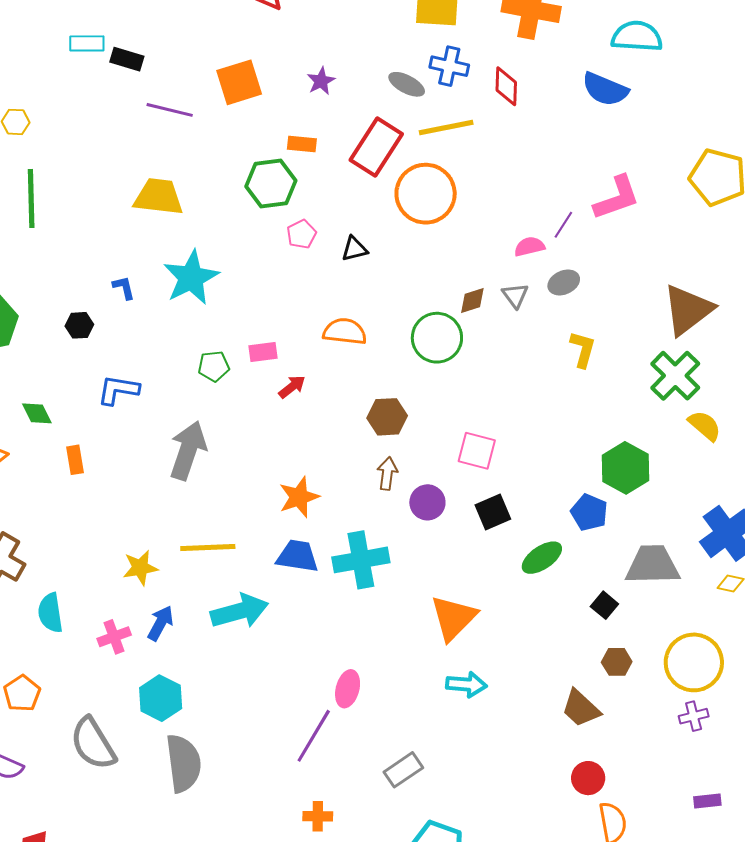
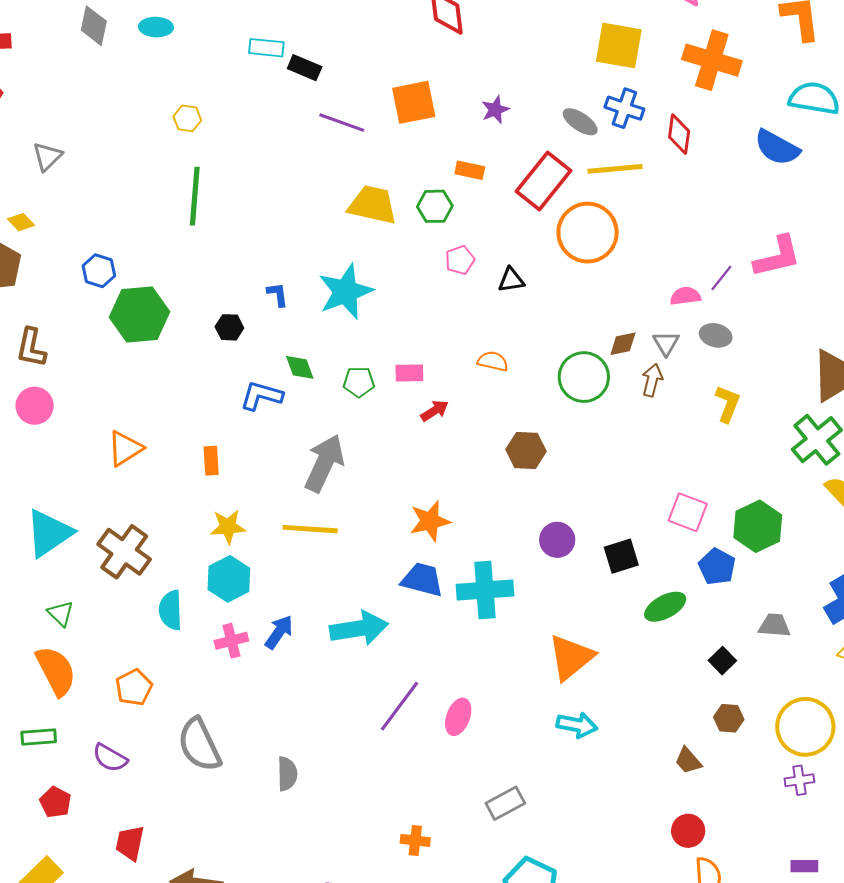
green hexagon: (271, 184) -> (435, 206), size x0.7
yellow trapezoid: (159, 197) -> (373, 205), moved
gray ellipse: (564, 282) -> (716, 335), turned 32
orange semicircle: (345, 332) -> (493, 361), size x0.7
green diamond: (37, 413) -> (300, 367), moved
pink square: (477, 451) -> (688, 512), moved
brown arrow: (387, 474) -> (652, 380), moved
yellow line: (208, 547) -> (310, 529), moved
gray trapezoid: (653, 565) -> (774, 625), size x0.6
yellow star: (140, 568) -> (228, 527), moved
cyan hexagon: (161, 698) -> (229, 579), moved
brown trapezoid: (581, 708) -> (688, 761), size x0.7
purple line: (314, 736) -> (399, 706), moved
gray semicircle: (183, 763) -> (287, 774), size x0.6

